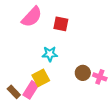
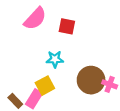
brown circle: (83, 73) -> (91, 80), size x1.6

